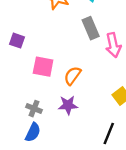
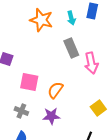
gray cross: (34, 109) -> (21, 111), moved

